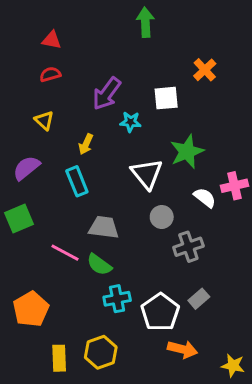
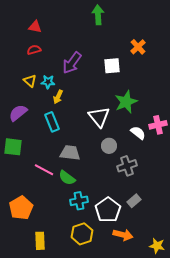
cyan star: (130, 122) -> (48, 82), moved
green square: (19, 218) -> (13, 147), turned 30
yellow hexagon: (101, 352) -> (82, 234), moved

